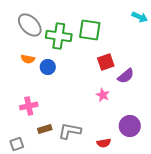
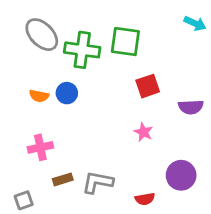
orange semicircle: (28, 59) -> (39, 96), moved
purple semicircle: (126, 76) -> (191, 107), moved, turned 36

